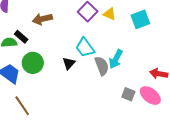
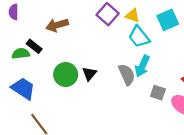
cyan trapezoid: (85, 48) -> (139, 37), moved
green circle: (33, 63) -> (66, 75), moved
gray square: (128, 94) -> (158, 93), moved

